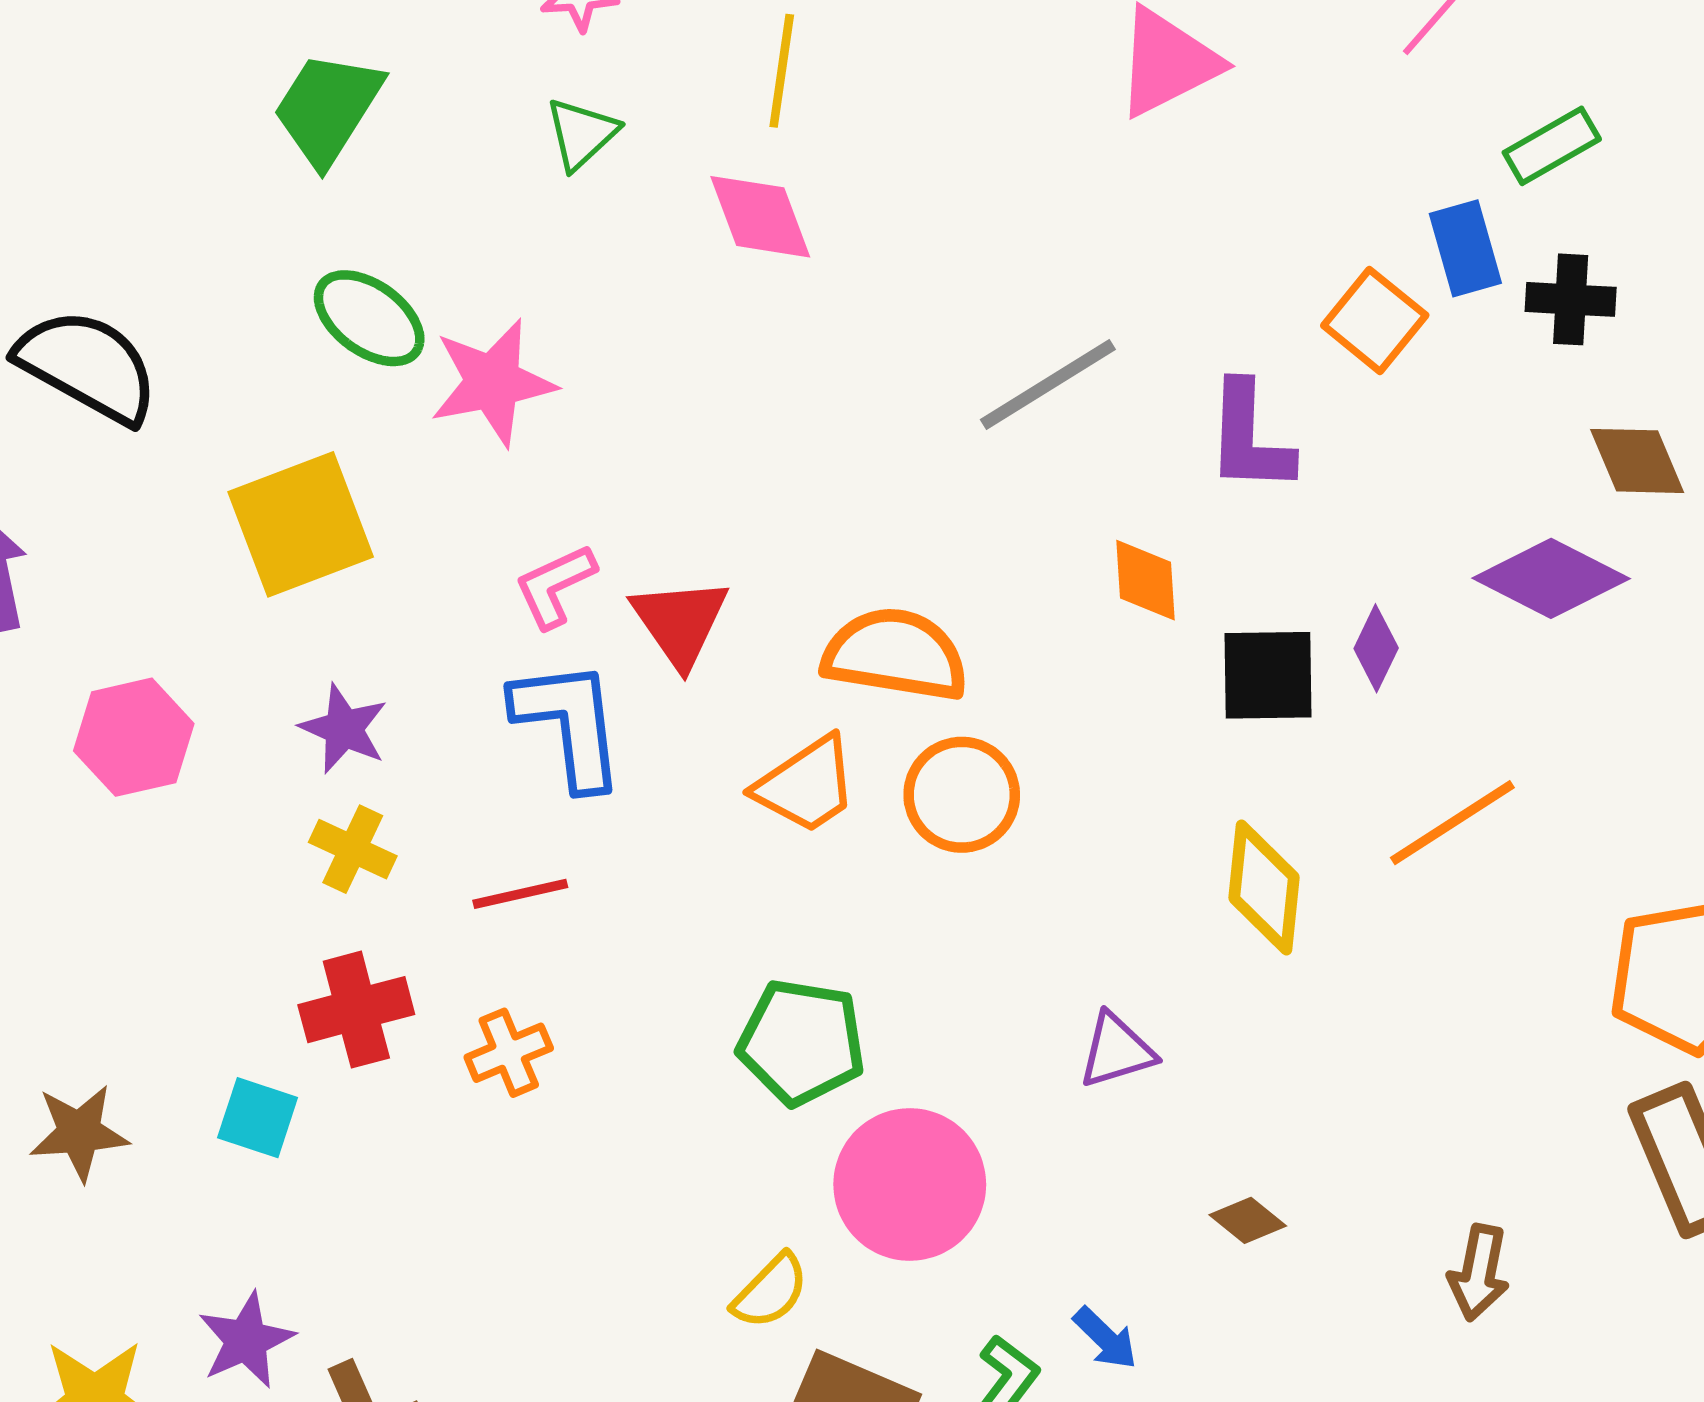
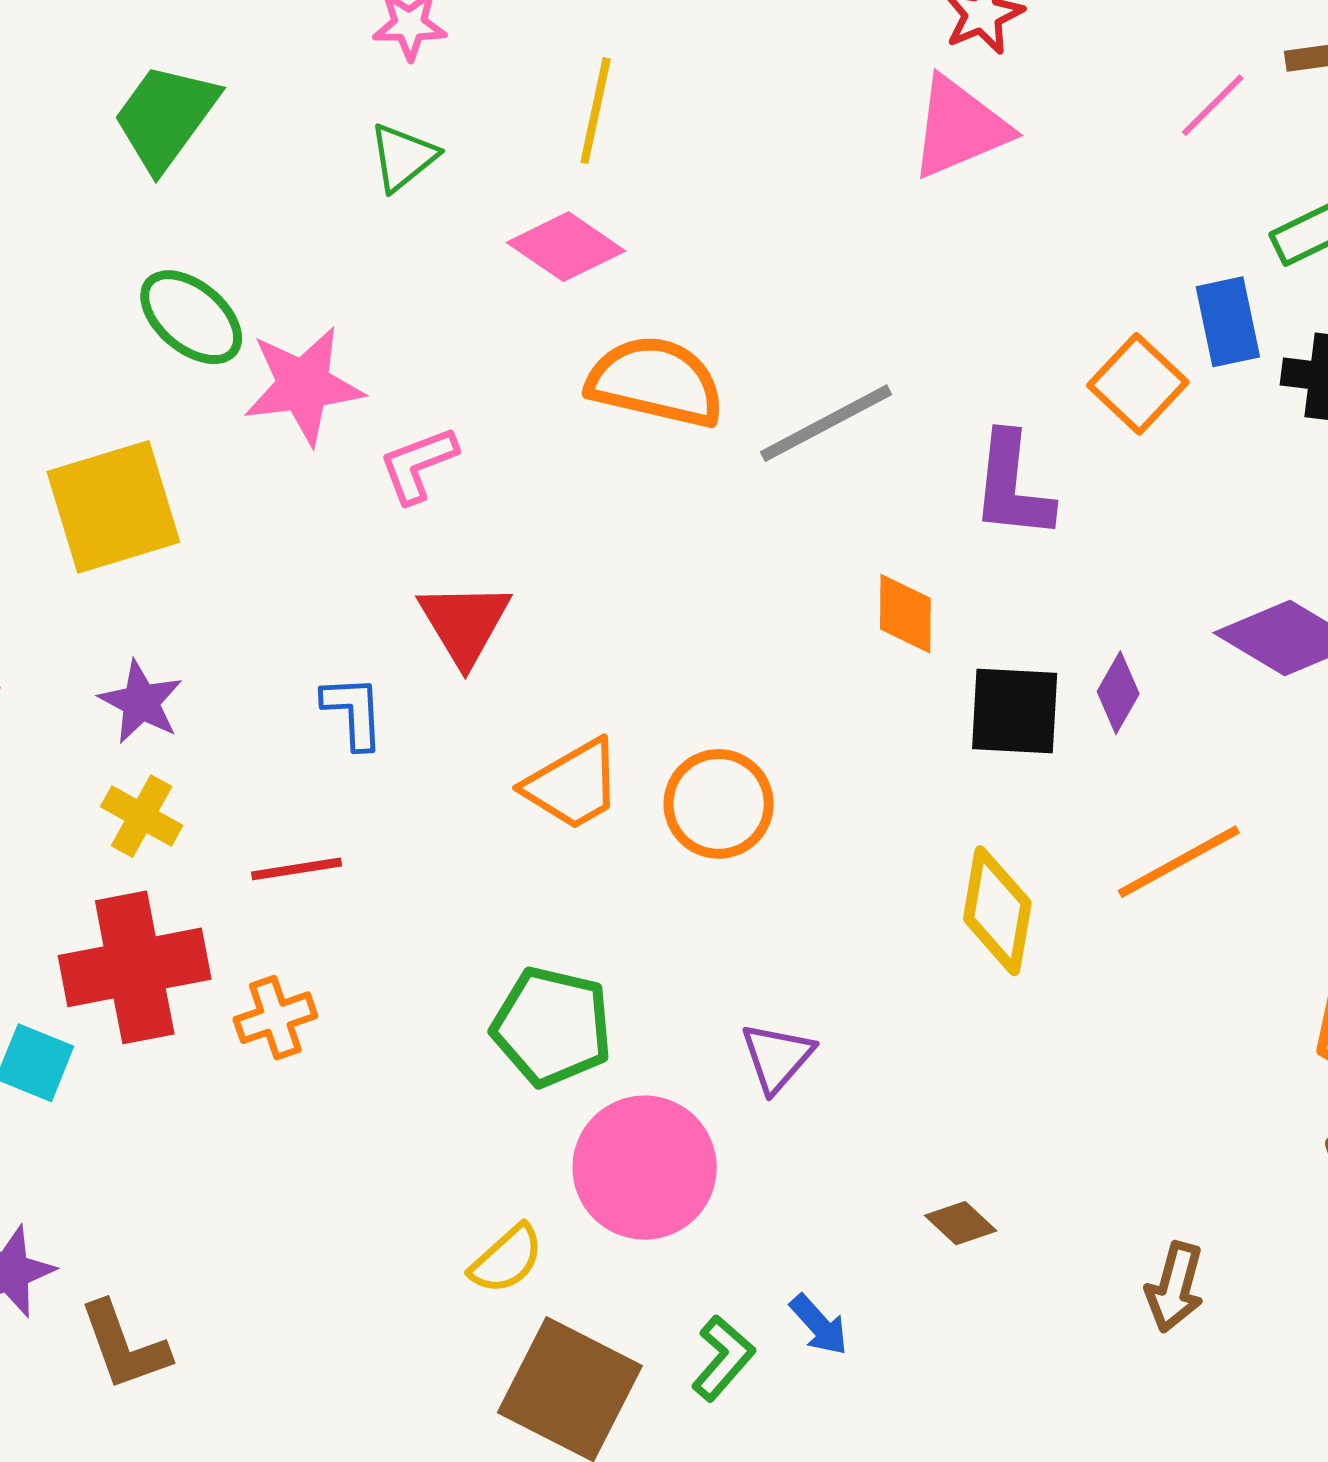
pink diamond: (760, 217) -> (566, 247), turned -39
pink L-shape: (555, 586) -> (418, 465), moved
orange semicircle: (895, 655) -> (656, 382), moved
blue L-shape: (569, 724) -> (353, 712), size x0.6
red cross: (356, 1010) -> (135, 967), size x1.4
purple triangle: (1117, 1051) -> (777, 1057), moved, turned -36

